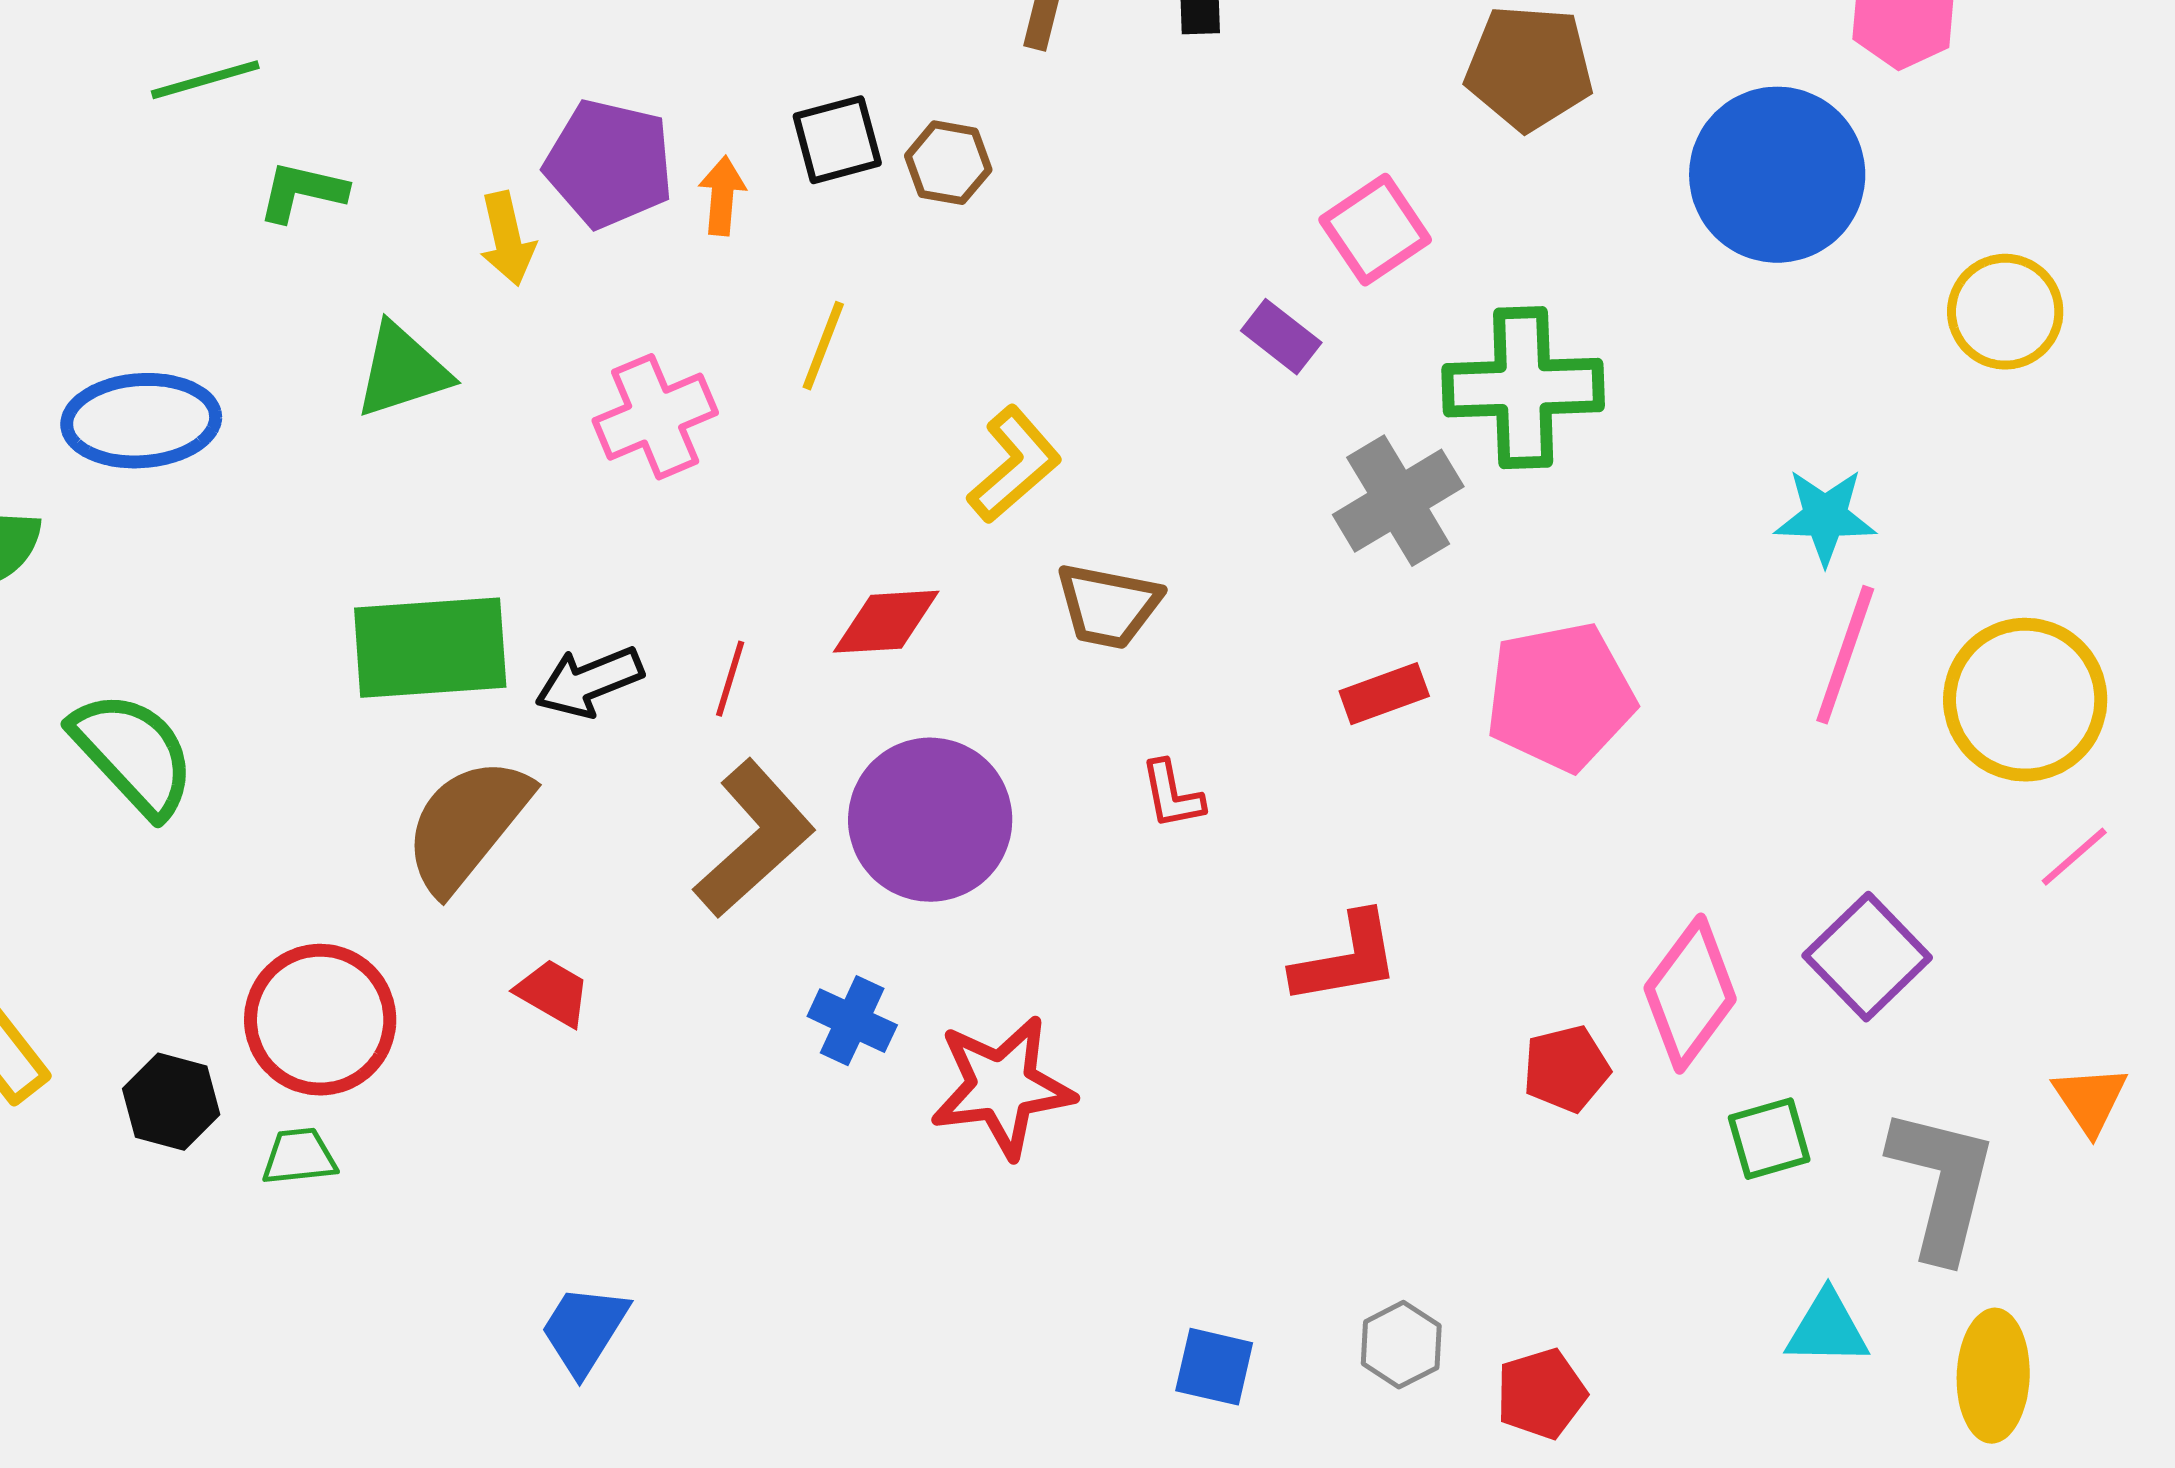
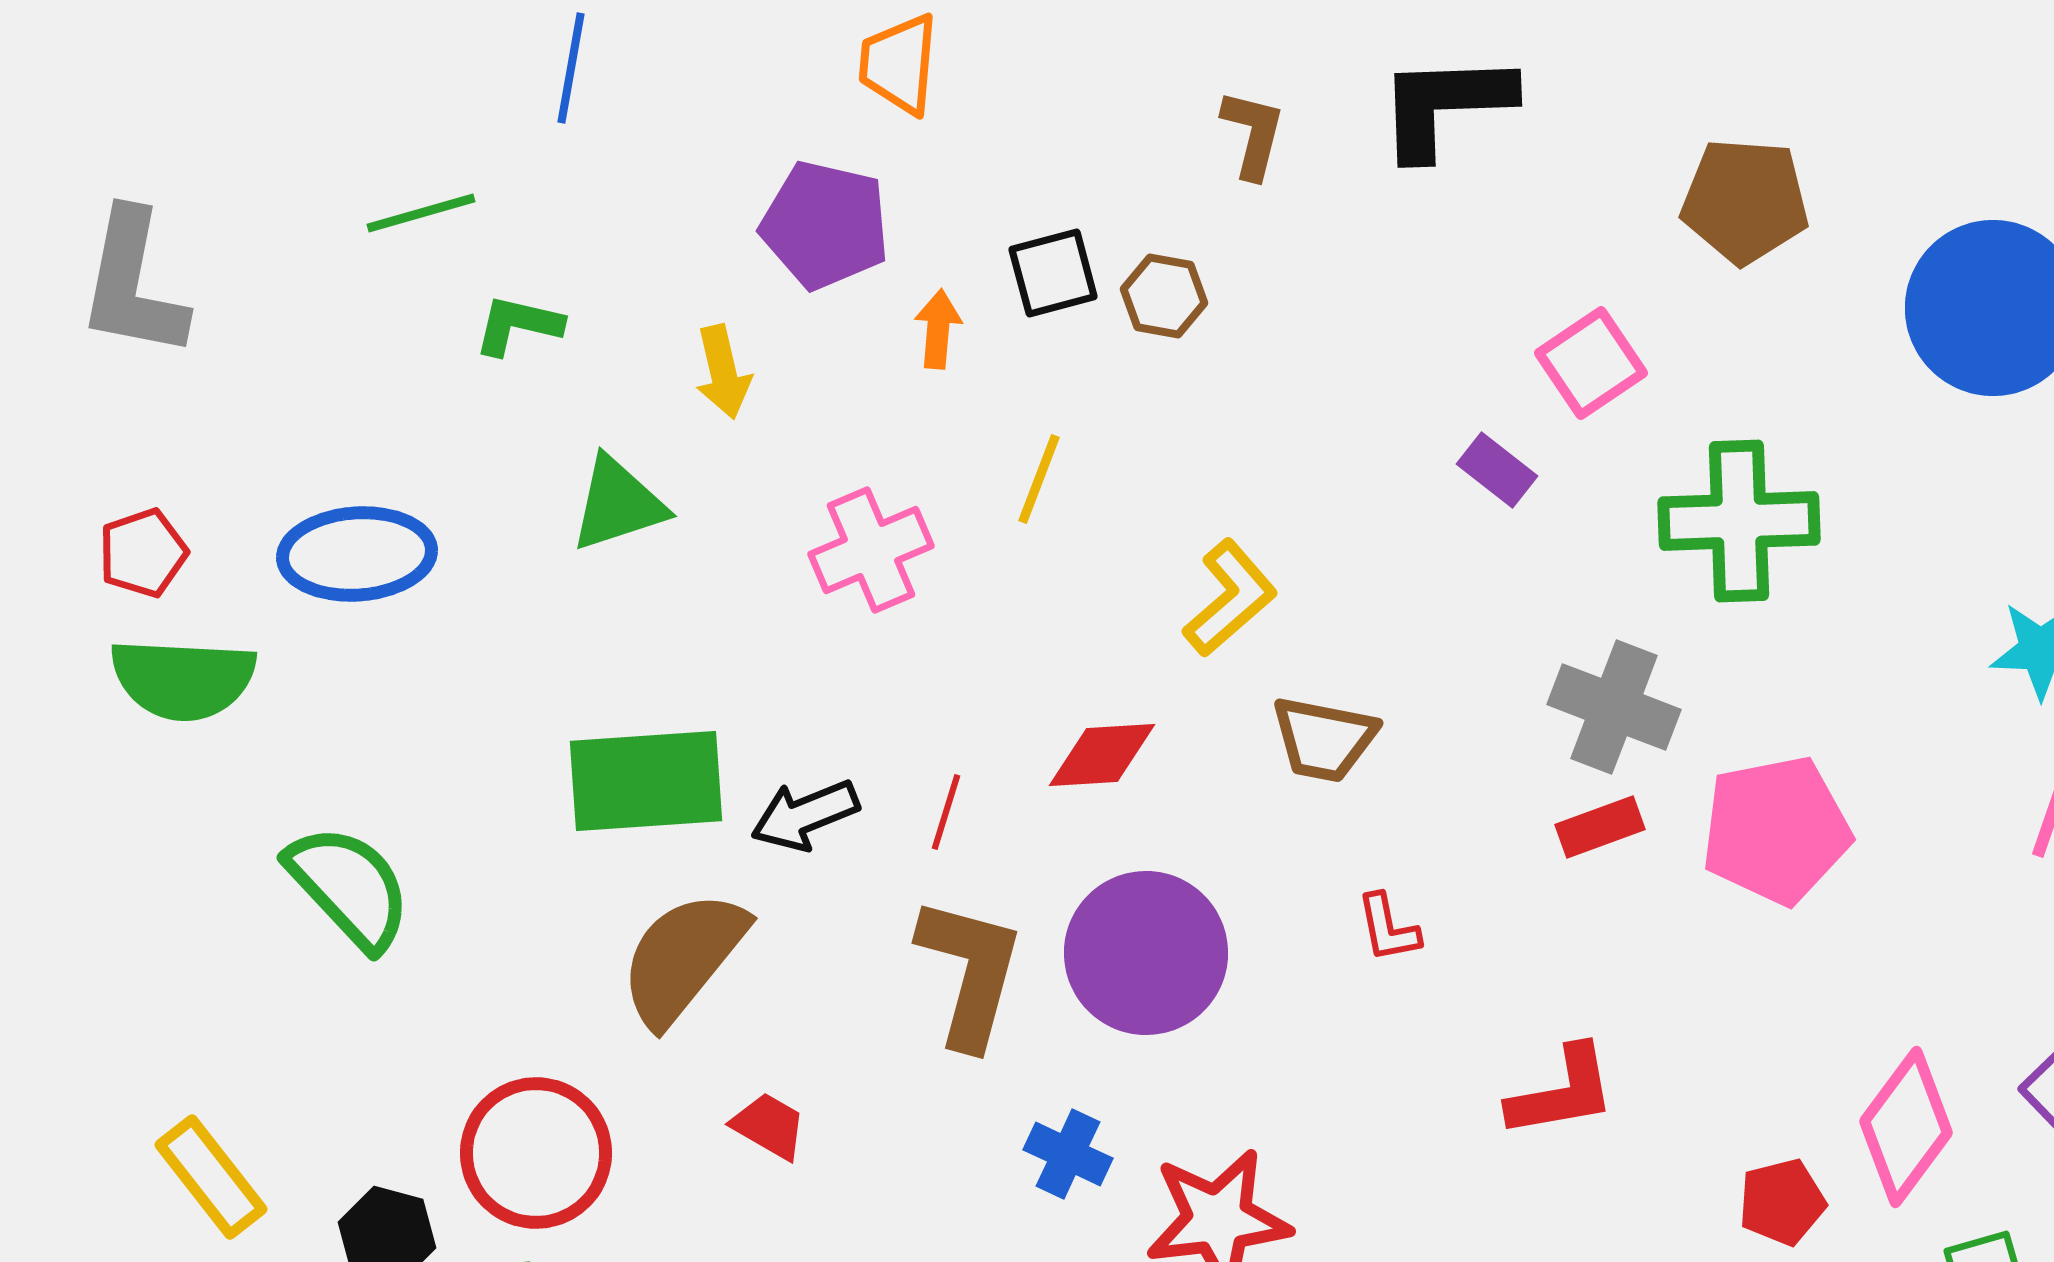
purple pentagon: (609, 164) -> (825, 225), moved
gray cross: (1398, 501) -> (1614, 707), moved, turned -38
brown L-shape: (754, 839) -> (970, 972), turned -33

